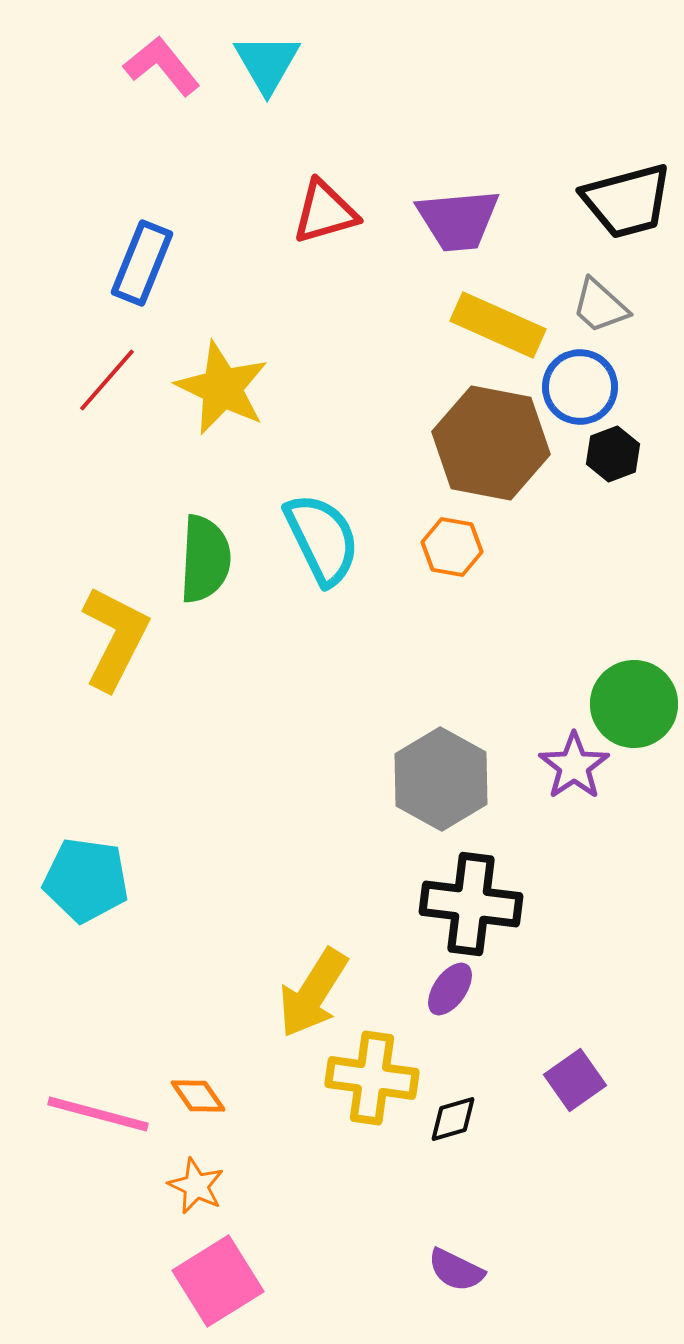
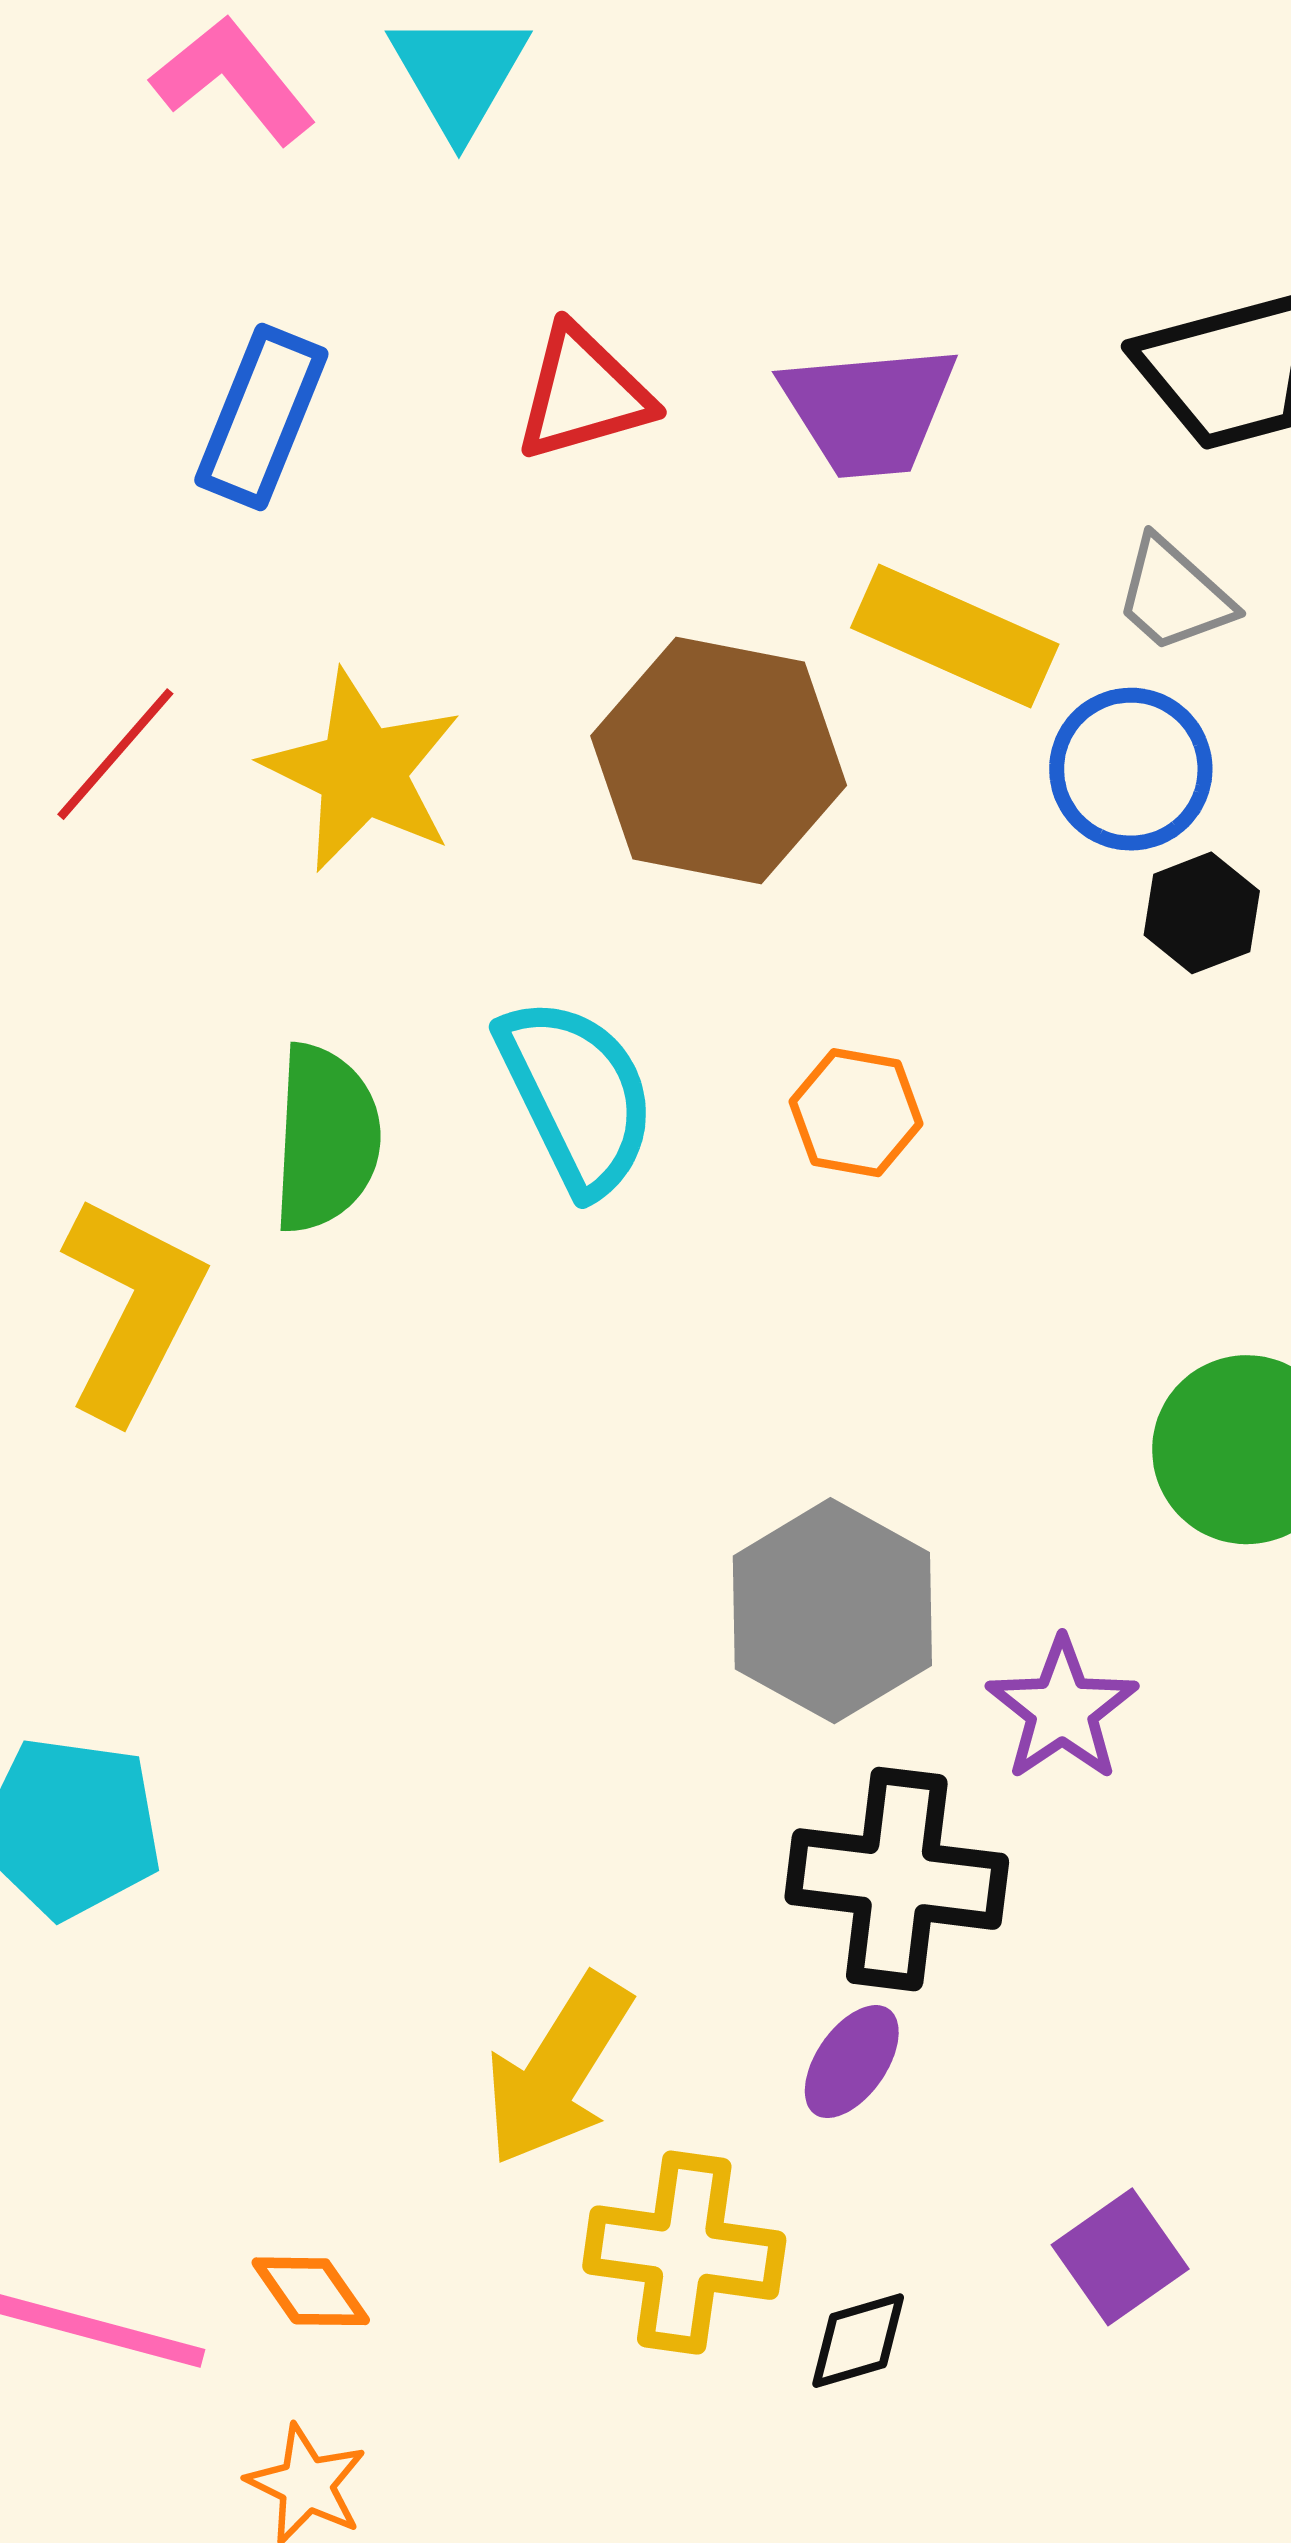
blue rectangle: (142, 263) -> (261, 417), moved
brown hexagon: (491, 443) -> (719, 761), moved
purple star: (574, 766) -> (1062, 1709), moved

